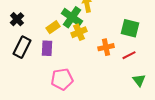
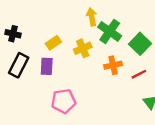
green cross: (72, 17) -> (110, 31), moved
black cross: (17, 19) -> (13, 34), turned -32
green square: (130, 28) -> (140, 44), turned 30

